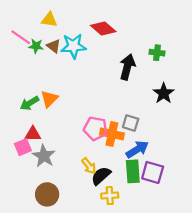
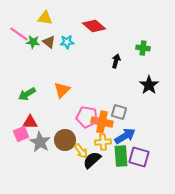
cyan star: (73, 46) -> (67, 42), size x0.6
black arrow: (127, 67) -> (116, 61), size x0.6
orange triangle: (49, 99) -> (62, 90), moved
brown circle: (47, 194) -> (65, 140), moved
yellow cross: (110, 196) -> (103, 142), moved

